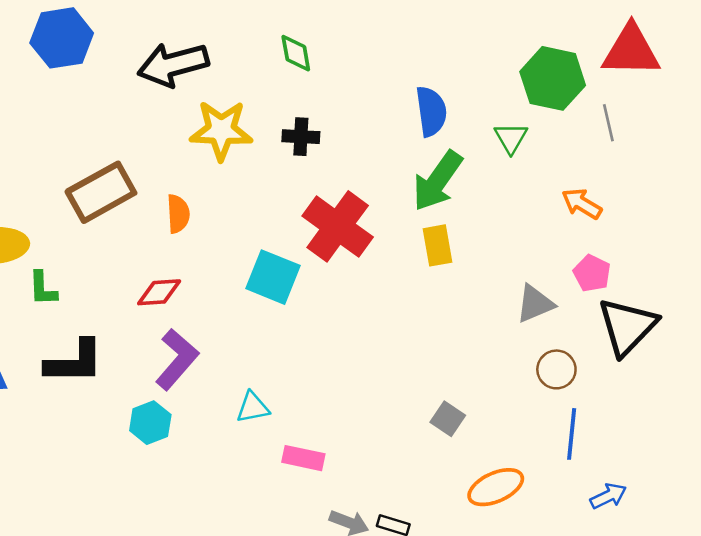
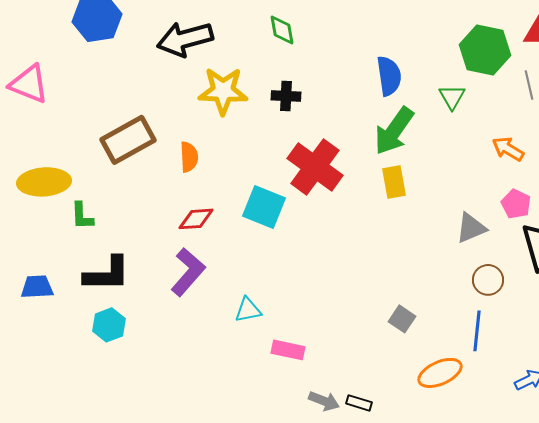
red diamond: (159, 292) -> (196, 219), moved
cyan hexagon: (150, 423) -> (109, 325), moved
blue line: (572, 434) -> (477, 331), moved

